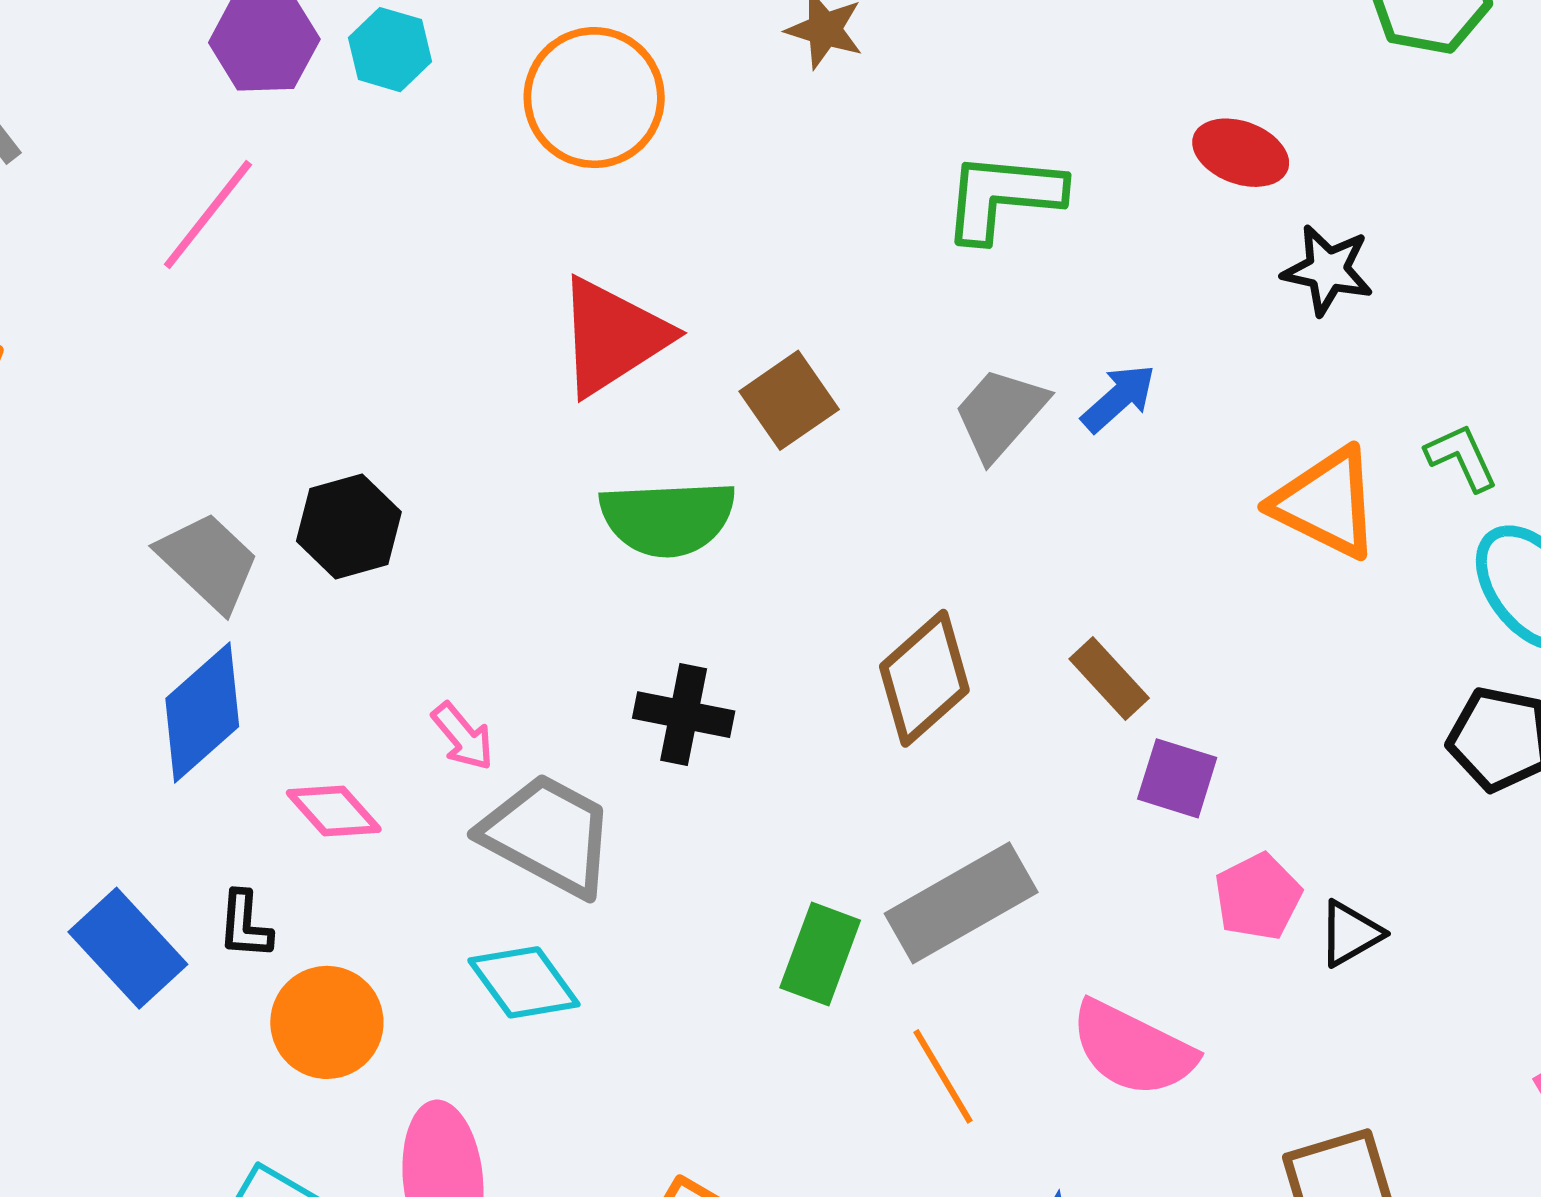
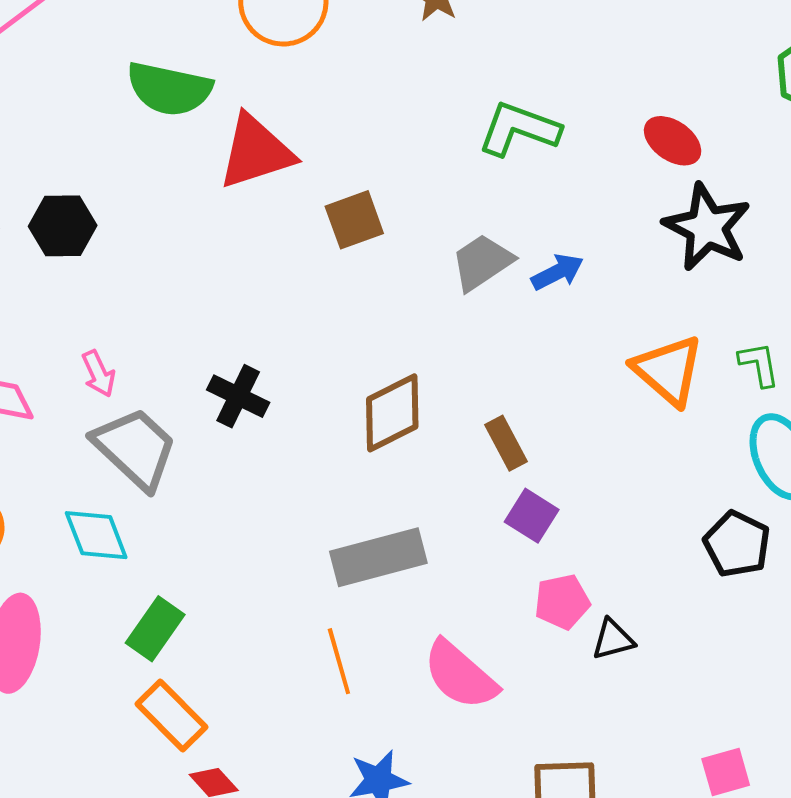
black star: (1328, 270) -> (707, 227), size x1.5
green semicircle: (668, 518) -> (169, 89), moved
green rectangle: (820, 954) -> (155, 629), moved

